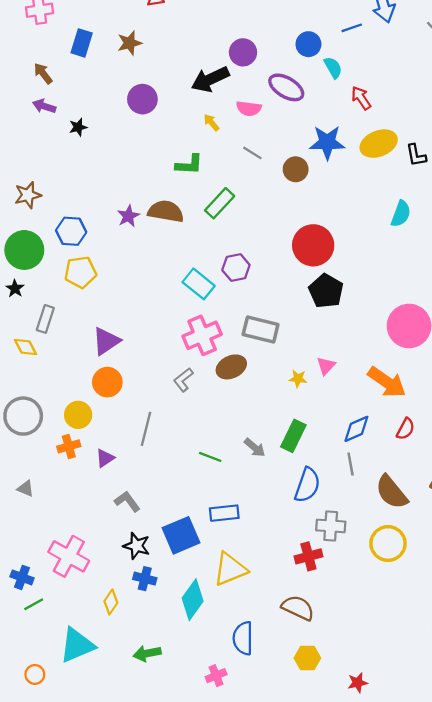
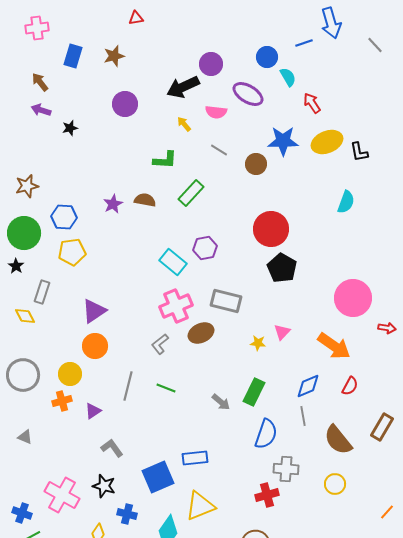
brown semicircle: (166, 211) -> (145, 200), size x0.7
green line: (210, 457) -> (166, 388), moved
yellow circle: (388, 543) -> (335, 484), size x0.7
black star: (137, 546) -> (104, 486), moved

